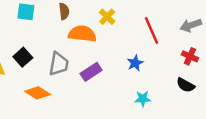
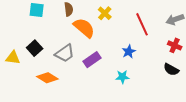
orange semicircle: (82, 34) -> (84, 28), turned 35
gray trapezoid: (59, 64) -> (65, 53), turned 45
cyan star: (143, 99) -> (122, 77), moved

